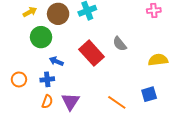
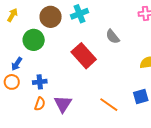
yellow arrow: (30, 12) -> (12, 15), moved, turned -32
gray semicircle: (120, 44) -> (113, 37), moved
blue arrow: (56, 61) -> (17, 64), moved, turned -80

